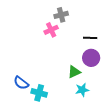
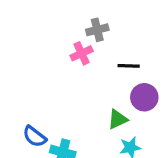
black line: (90, 38) -> (129, 66), moved

